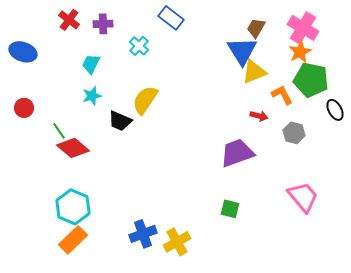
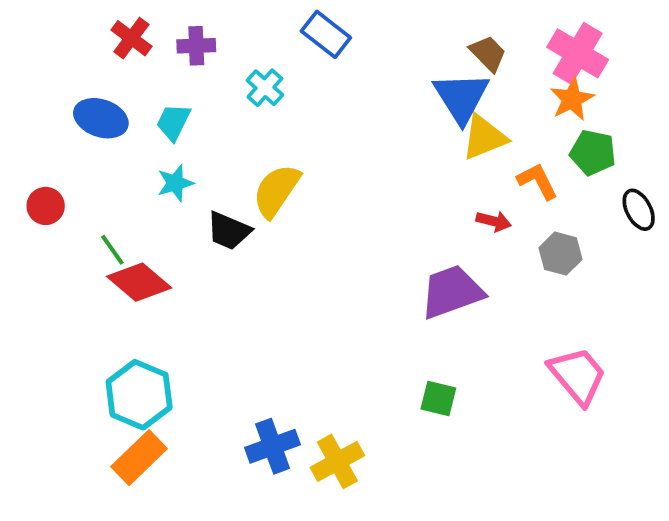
brown trapezoid: (256, 28) -> (488, 53), turned 105
blue ellipse: (23, 52) -> (101, 118), moved
green pentagon: (311, 80) -> (593, 153), size x0.7

